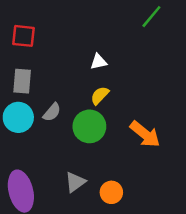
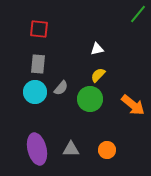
gray triangle: (75, 182) -> (71, 149), moved, turned 36

